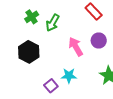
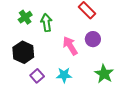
green arrow: (53, 23) -> (46, 23), turned 144
purple square: (51, 86) -> (37, 76), moved

